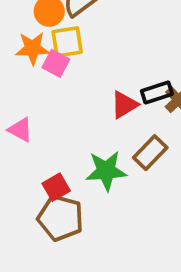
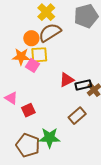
red triangle: (124, 105) -> (67, 80), moved
green star: (106, 171) -> (50, 138), moved
red square: (56, 187) -> (28, 110), moved

